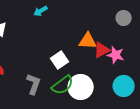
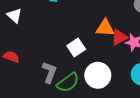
green semicircle: (63, 85) -> (68, 82), moved

